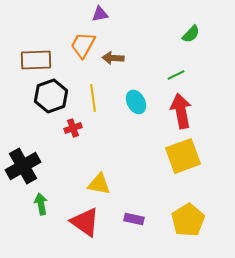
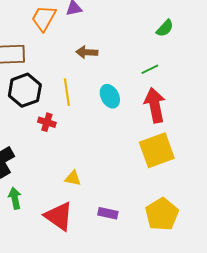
orange trapezoid: (83, 45) -> (44, 18), moved
red cross: (73, 128) -> (47, 122), turned 36
yellow triangle: (99, 184) -> (73, 178), size x0.7

